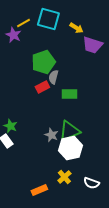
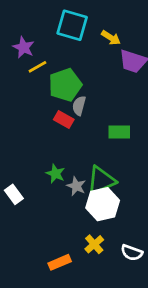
yellow line: (23, 23) -> (37, 67), moved
red rectangle: (42, 87) -> (64, 120), turned 56
green rectangle: (69, 94) -> (119, 132), moved
green star: (10, 126) -> (55, 174), moved

